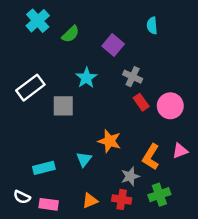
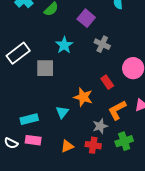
red rectangle: (141, 102) -> (107, 82), moved
orange L-shape: (151, 157) -> (117, 110), turned 30
pink rectangle: (49, 204) -> (33, 140), moved

